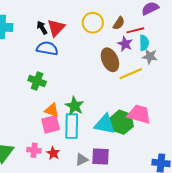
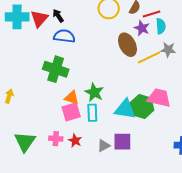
red triangle: (56, 28) -> (39, 19), moved
gray star: (150, 56) -> (168, 50), moved
green cross: (37, 81) -> (56, 69), size x1.4
cyan rectangle: (72, 126) -> (92, 113), size x0.7

